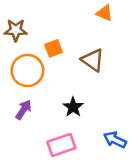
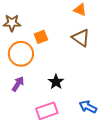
brown triangle: (93, 60) -> (81, 38), moved

